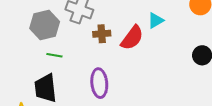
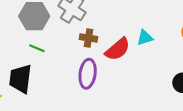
purple ellipse: (99, 83) -> (88, 74), moved

